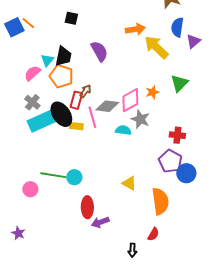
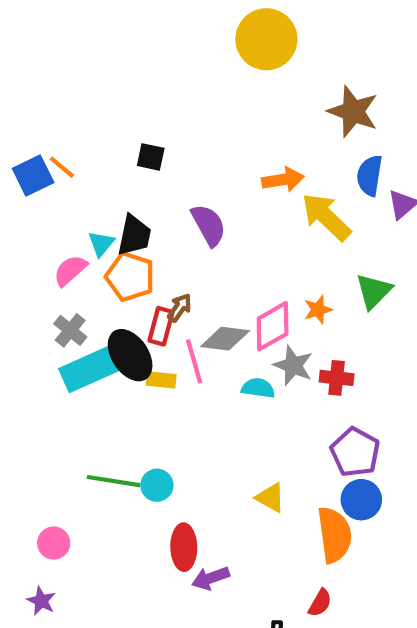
red cross: (177, 135) -> (337, 378), moved
blue circle: (186, 173) -> (361, 500), moved
pink circle: (30, 189) -> (54, 543), moved

